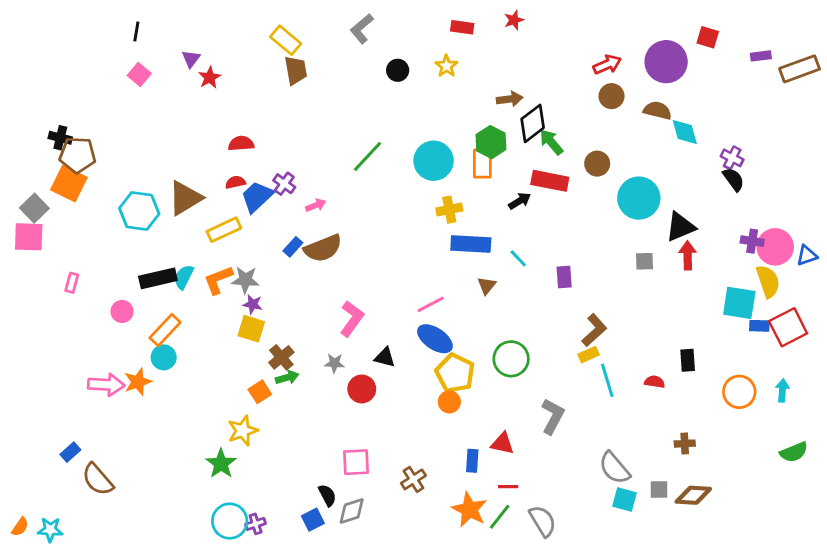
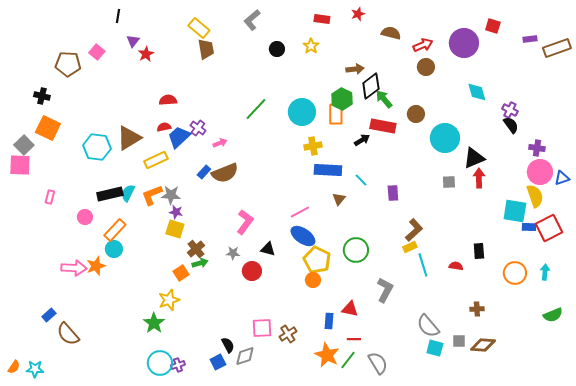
black line: (136, 32) -> (118, 16), moved
brown semicircle: (657, 110) -> (391, 33), moved
brown pentagon: (78, 155) -> (68, 64), moved
purple cross: (752, 241) -> (537, 148), moved
pink square: (356, 462) -> (262, 328), moved

